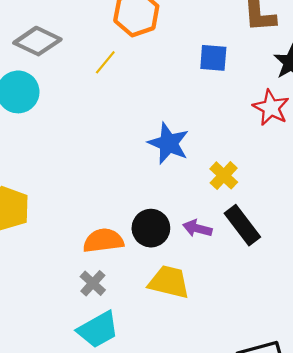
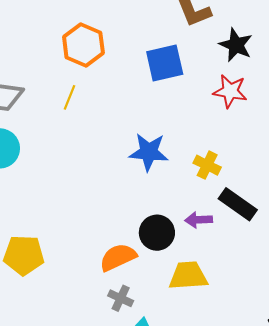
blue square: (213, 58) -> (165, 63), size x1.4

